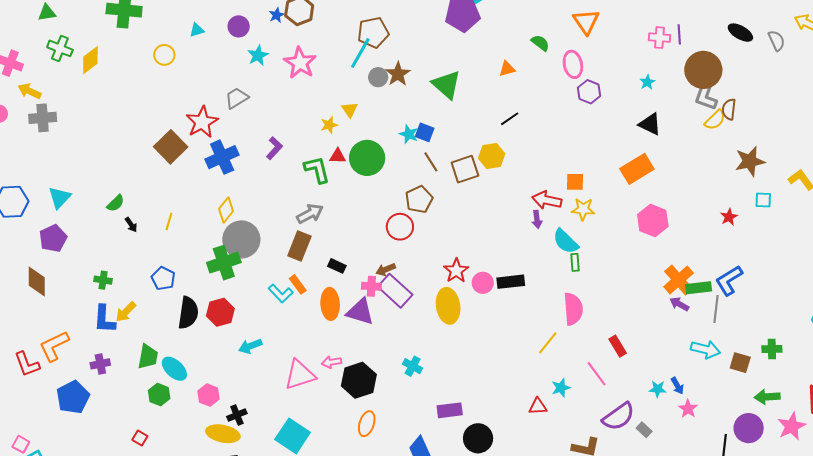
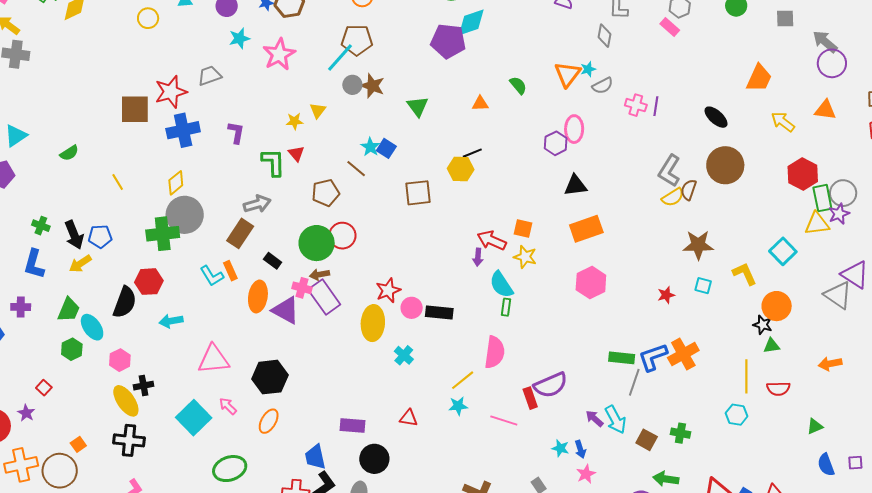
gray semicircle: (777, 41) -> (603, 86), moved, turned 75
pink ellipse: (573, 64) -> (574, 129), moved
brown circle: (703, 70) -> (725, 165), moved
brown star: (398, 74) -> (372, 86), turned -30
cyan star: (647, 82) -> (588, 69), moved
green triangle: (446, 85) -> (418, 106), size x0.7
black triangle: (650, 124) -> (576, 185), moved, turned -45
brown square: (171, 147) -> (135, 109), turned 32
purple L-shape: (274, 148) -> (236, 133), turned -45
red triangle: (338, 156) -> (296, 154), turned 36
yellow hexagon: (492, 156) -> (461, 169), moved
green circle: (367, 158) -> (317, 243), moved
brown line: (431, 162) -> (356, 169), moved, turned -30
brown pentagon: (419, 199) -> (326, 193), moved
yellow line: (169, 221) -> (118, 182), turned -60
black arrow: (131, 225) -> (74, 235), moved, size x1.8
blue pentagon: (163, 278) -> (100, 237), turned 30
orange cross: (679, 280) -> (683, 354), moved
purple arrow: (679, 304) -> (594, 419), moved
yellow arrow: (126, 312) -> (80, 264), moved
black semicircle: (188, 313) -> (125, 302), moved
cyan arrow: (706, 349) -> (615, 420), turned 36
pink arrow: (332, 362) -> (228, 406), moved, turned 42
cyan cross: (413, 366) -> (404, 355), moved
pink line: (597, 374) -> (504, 421), turned -48
cyan star: (561, 388) -> (458, 406), moved
red triangle: (538, 406) -> (409, 418), moved
purple semicircle: (618, 417) -> (551, 385), moved
yellow ellipse: (223, 434) -> (126, 401), turned 32

